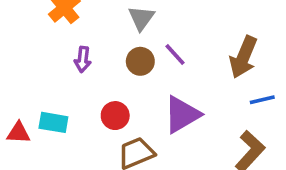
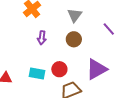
purple line: (175, 55) -> (109, 29), moved
cyan rectangle: (53, 122) -> (37, 73), moved

